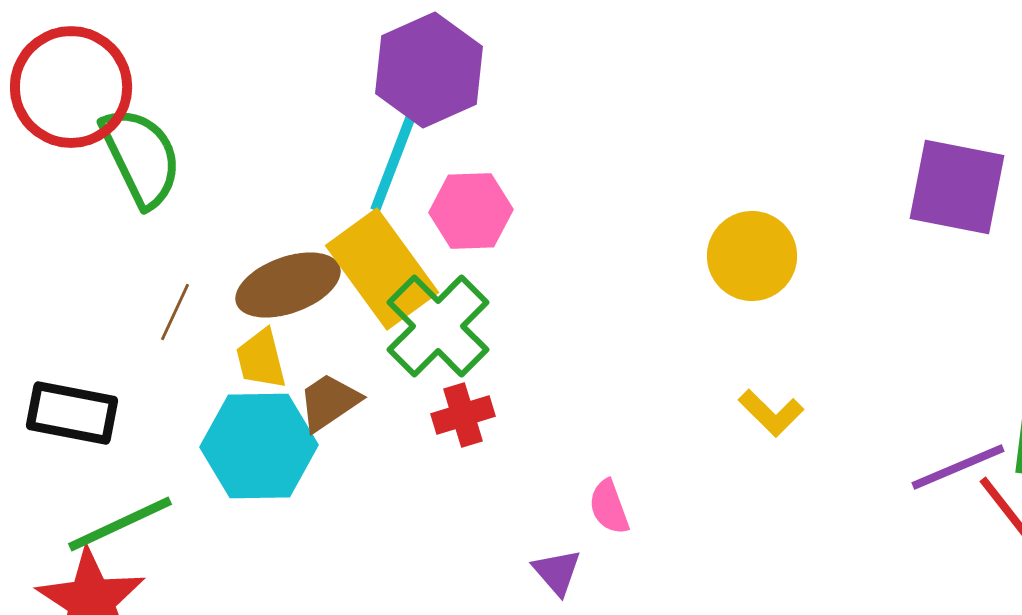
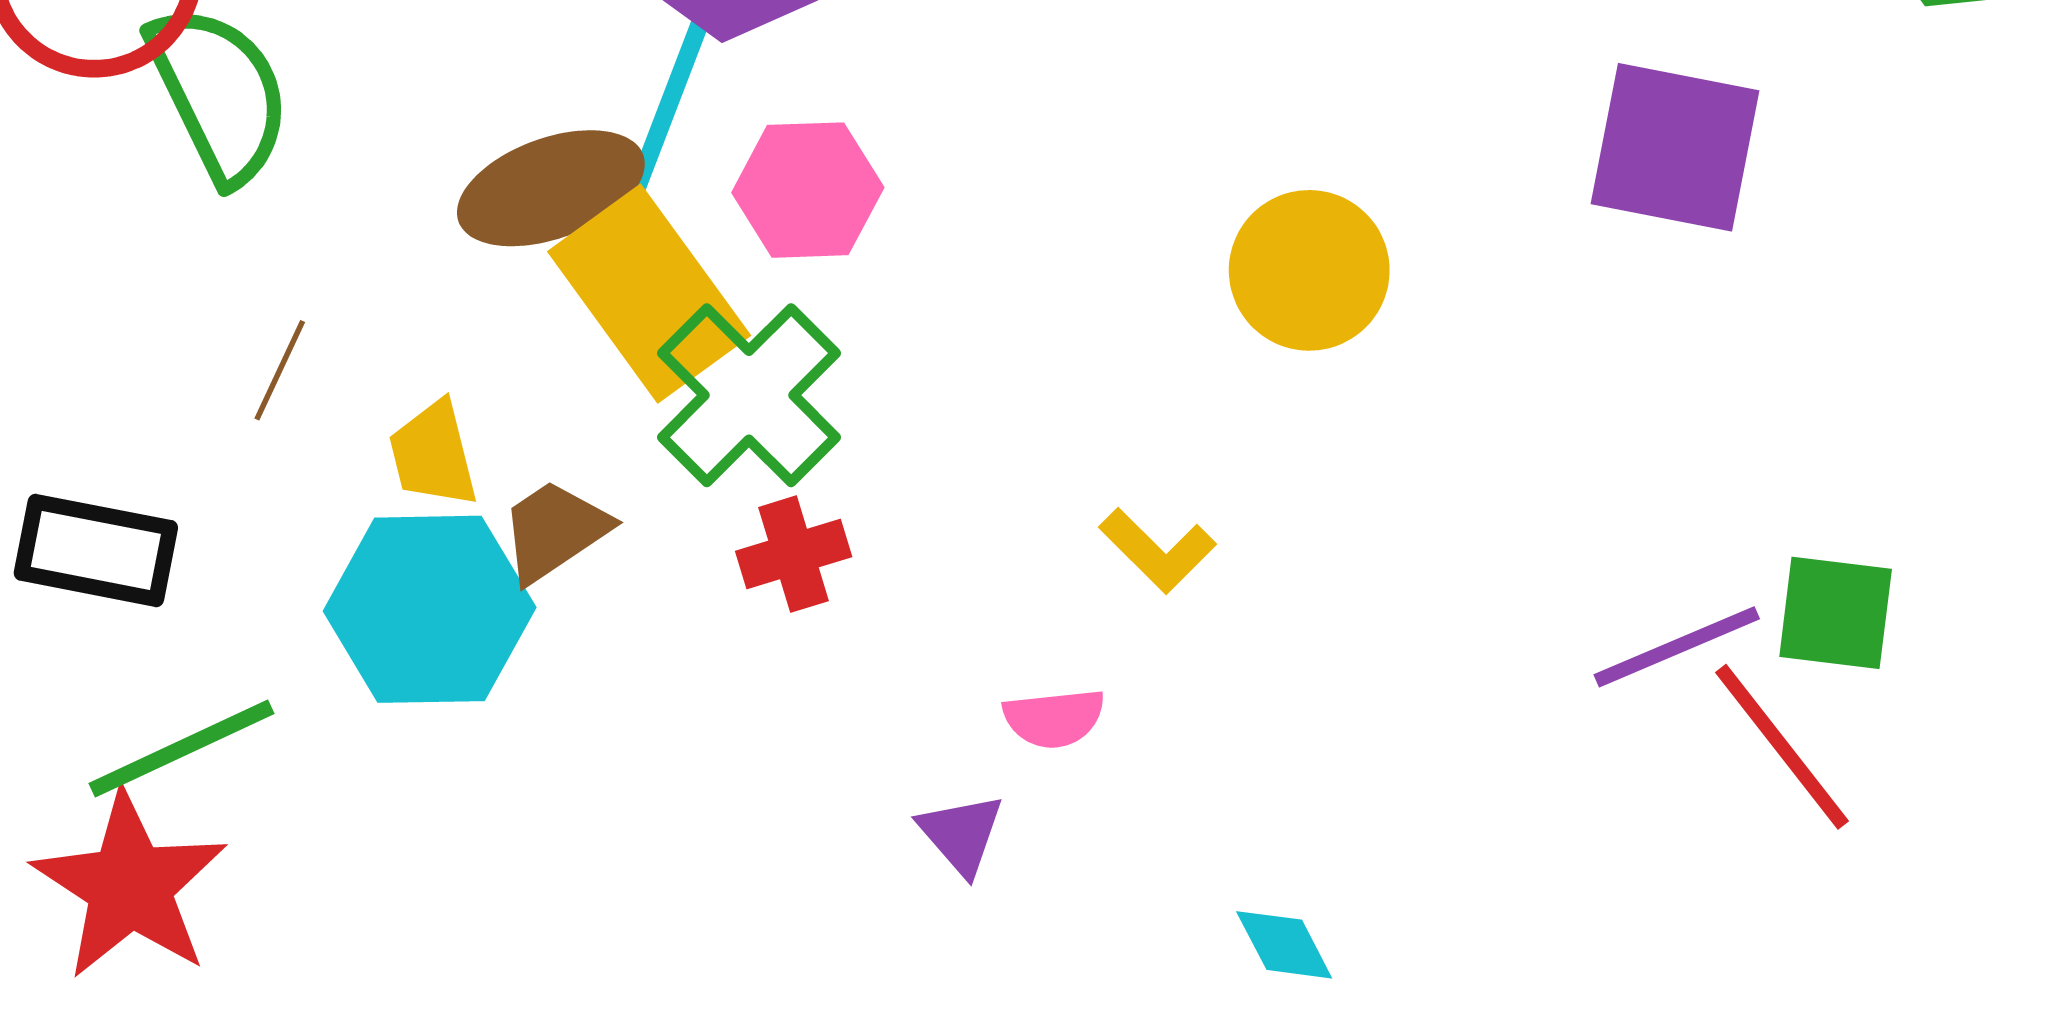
brown ellipse: (288, 285) -> (551, 188), moved
yellow L-shape: (771, 413) -> (1158, 550), moved
pink semicircle: (609, 507) -> (1054, 718), turned -76

